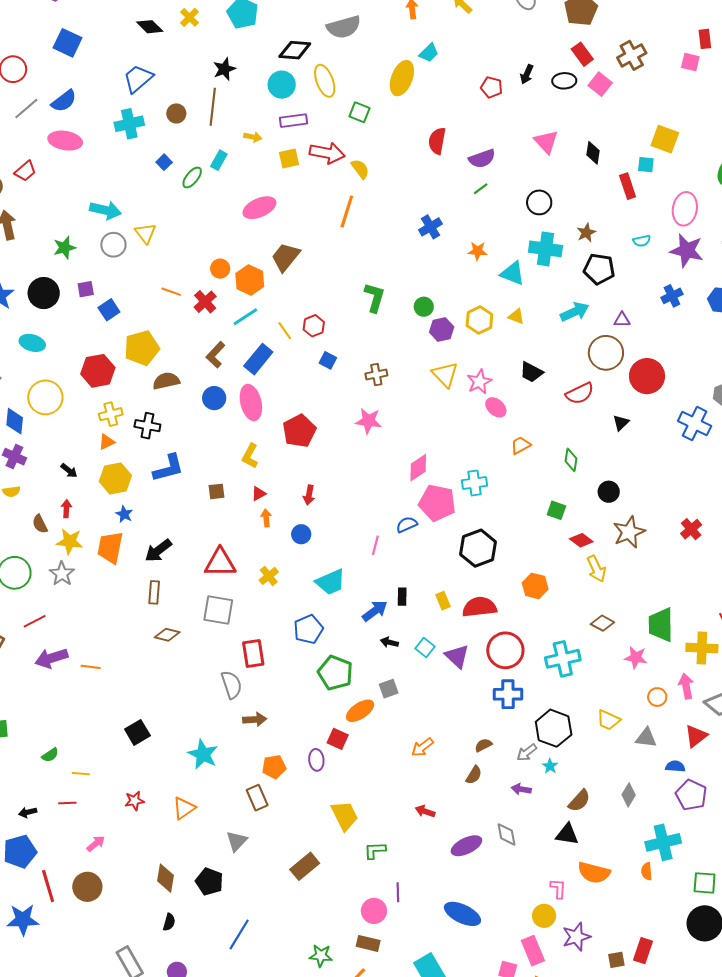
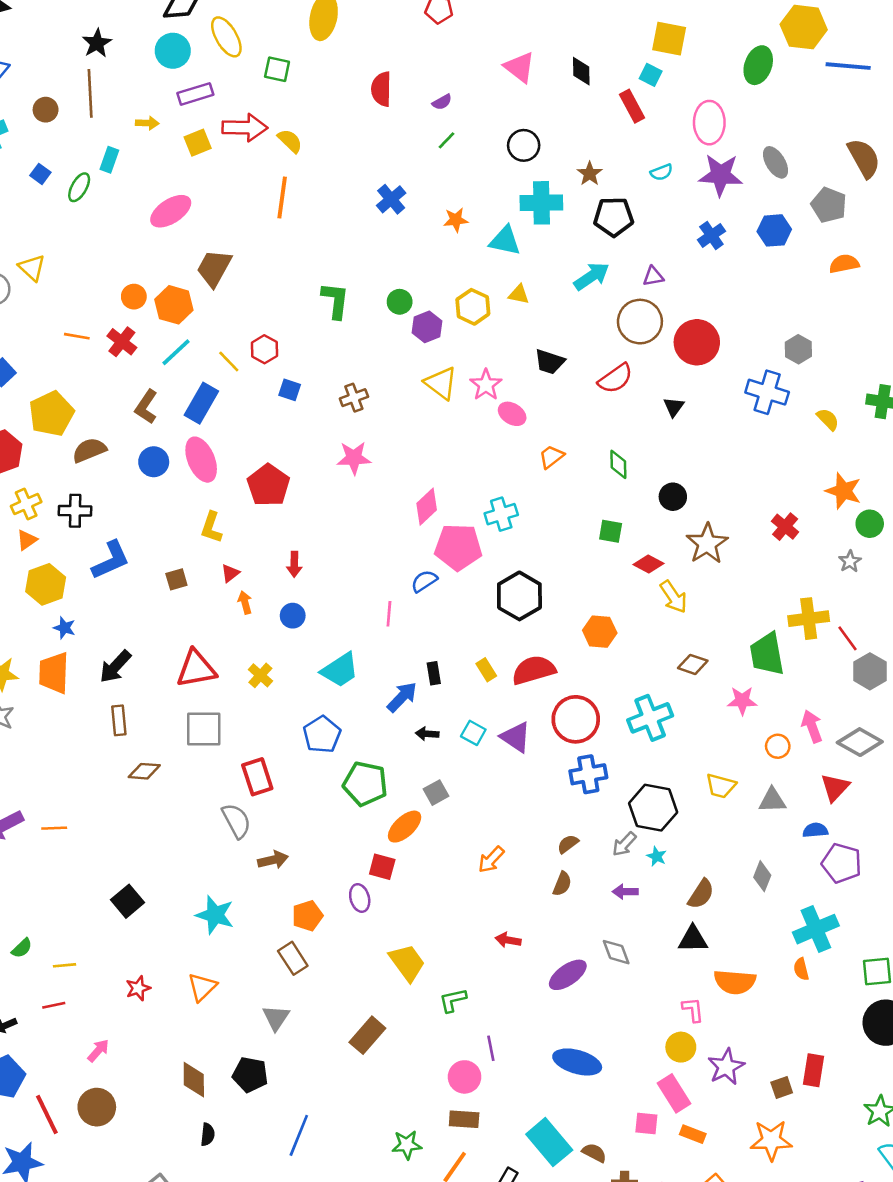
purple semicircle: (482, 159) -> (442, 102), size x0.6
cyan square: (646, 165) -> (651, 75), turned 30
yellow cross: (702, 648) -> (809, 619), moved

